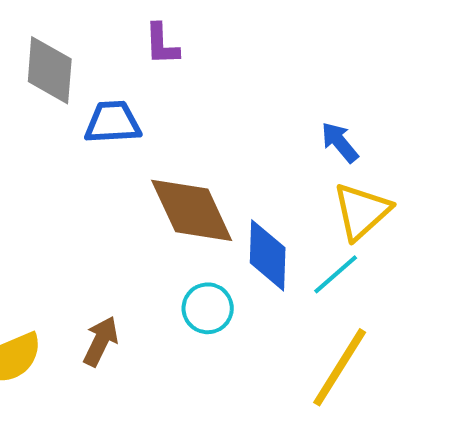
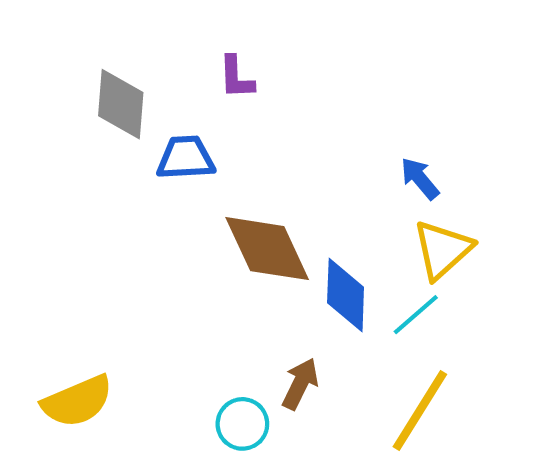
cyan circle: (208, 308) -> (242, 424), moved
brown arrow: (101, 341) -> (300, 384), moved

